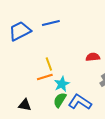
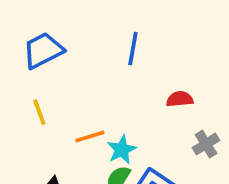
blue line: (51, 23) -> (133, 49), moved, turned -66
yellow line: (49, 64) -> (39, 112), moved

